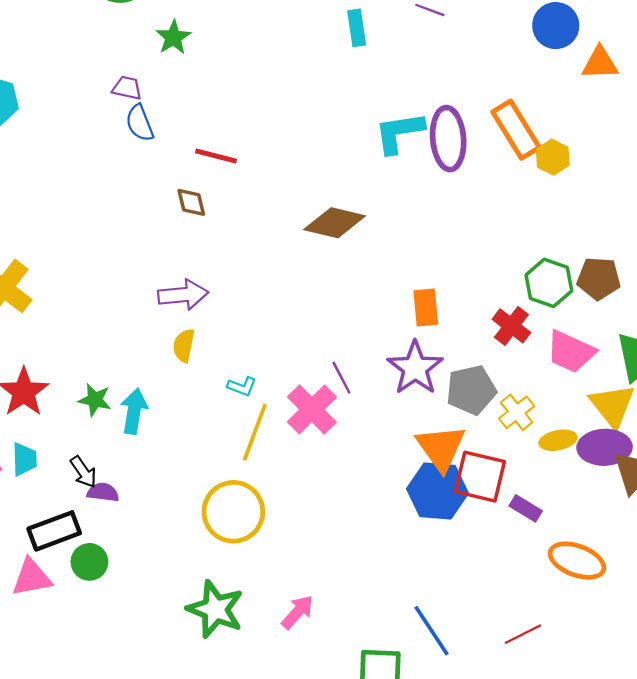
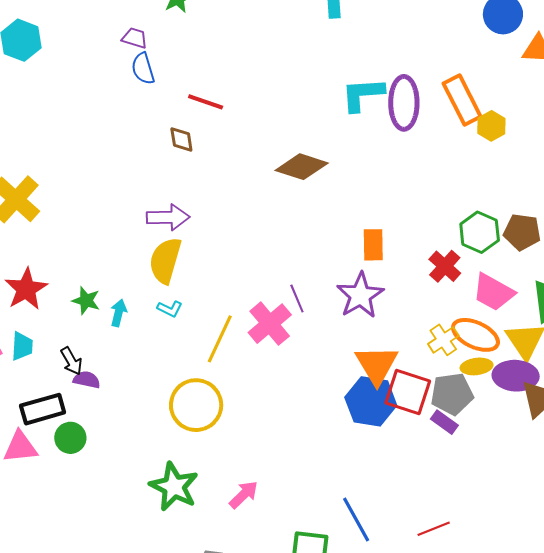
yellow semicircle: (184, 345) -> (165, 260), size x1.6
cyan L-shape: (242, 386) -> (170, 309), moved
gray pentagon: (471, 390) -> (452, 394), moved
cyan arrow: (134, 411) -> (119, 313), size x0.7
orange ellipse: (577, 561) -> (475, 335), moved

